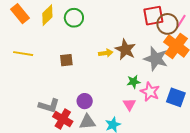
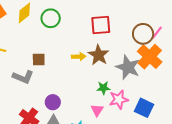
red square: (153, 16) -> (101, 25), moved
pink star: (150, 92) -> (119, 100), turned 30
gray L-shape: (49, 106) -> (23, 77), moved

